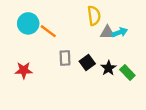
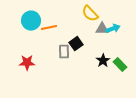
yellow semicircle: (94, 16) -> (90, 14), turned 144
orange line: (48, 31) -> (49, 28), turned -49
black square: (87, 62) -> (76, 44), moved

